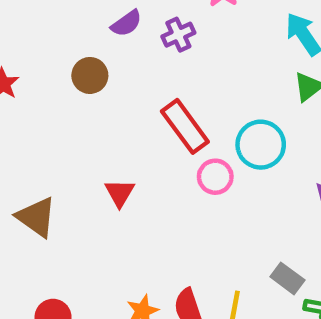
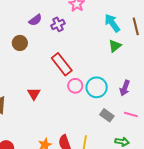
cyan circle: (261, 145) -> (97, 87), moved
gray rectangle: (287, 278) -> (107, 115), moved

